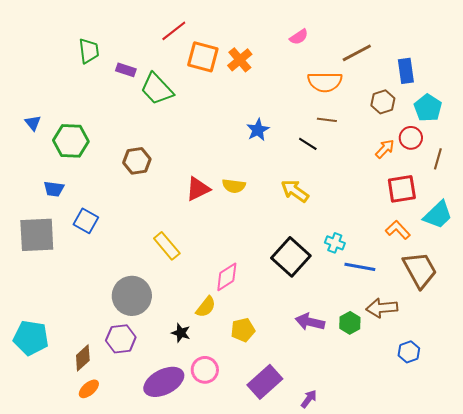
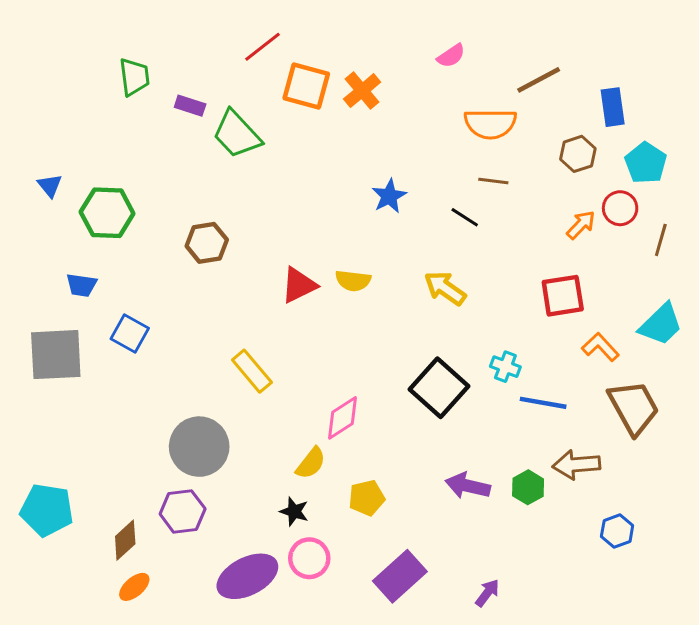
red square: (402, 189) -> (563, 296), moved
black star: (181, 333) -> (294, 511), moved
purple arrow: (309, 399) -> (487, 593), moved

